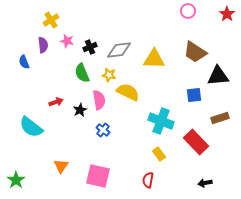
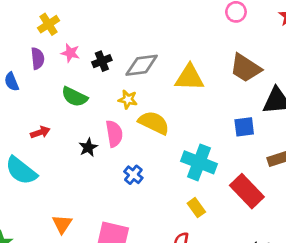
green semicircle: (82, 73) -> (74, 97), moved, turned -42
red arrow: (56, 102) -> (40, 132), moved
blue cross: (103, 130) -> (133, 175), moved

